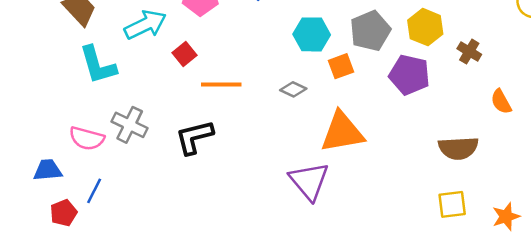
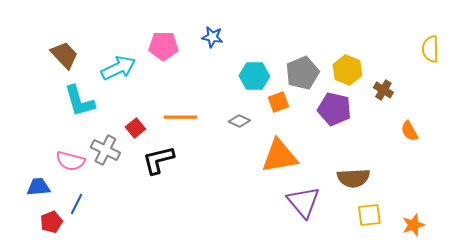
red square: (185, 54) -> (135, 128), moved
brown semicircle: (458, 148) -> (353, 178), moved
purple triangle: (309, 181) -> (303, 202), moved

